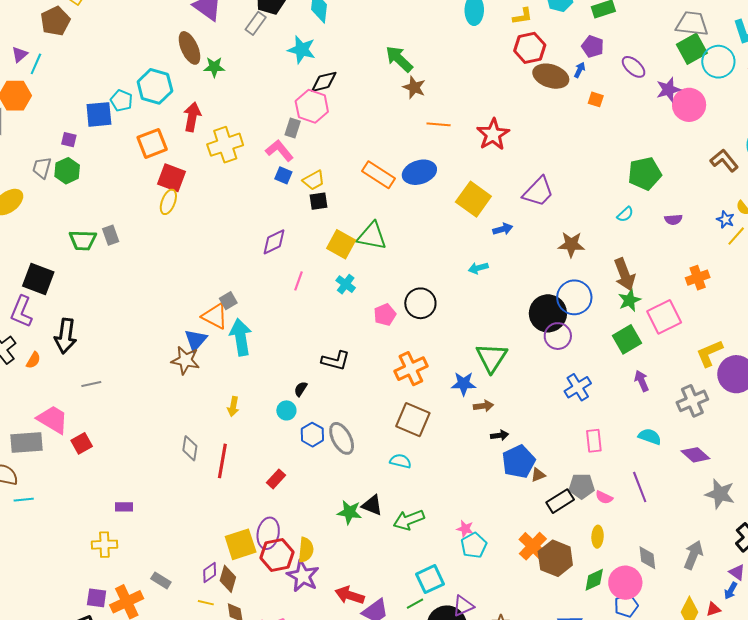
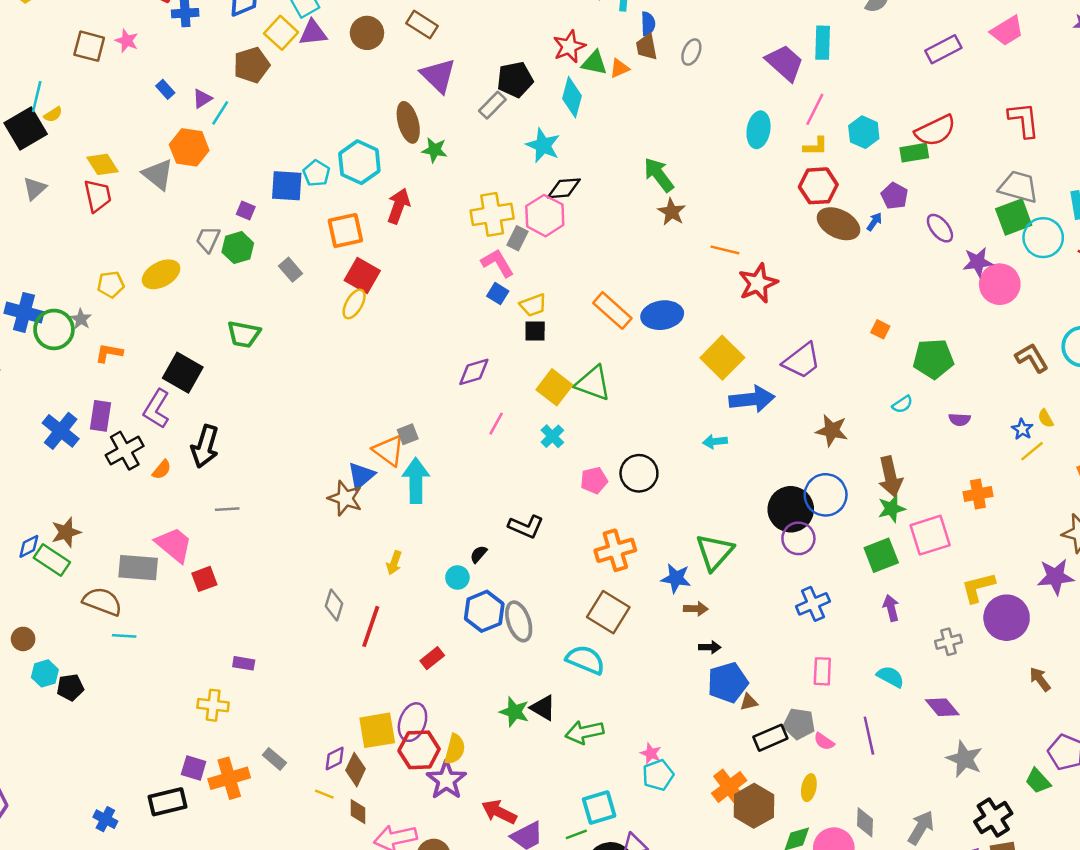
orange square: (596, 99) -> (880, 329), moved
orange line: (439, 124) -> (725, 250), moved
yellow cross: (225, 145) -> (492, 214), moved
blue arrow: (503, 229) -> (752, 399), size x1.8
gray rectangle: (111, 235) -> (290, 270), moved, turned -30
gray cross: (692, 401) -> (949, 642), size x0.7
blue hexagon: (312, 435) -> (484, 611), size x1.4
cyan semicircle: (400, 461) -> (585, 660), size x1.5

